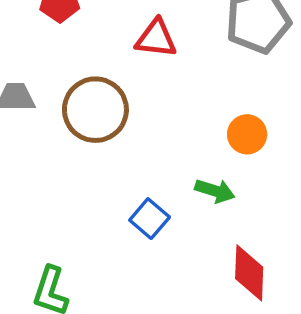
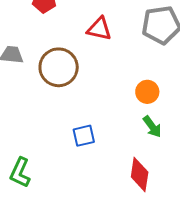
green arrow: (215, 191) -> (152, 127), moved, turned 30
blue square: (150, 219) -> (84, 136), turned 30

